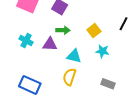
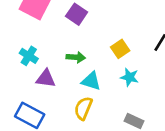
green arrow: (63, 30) -> (76, 57), moved
purple triangle: (50, 44) -> (46, 79), moved

